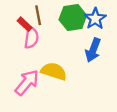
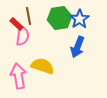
pink arrow: (27, 82) -> (18, 76), turned -50

